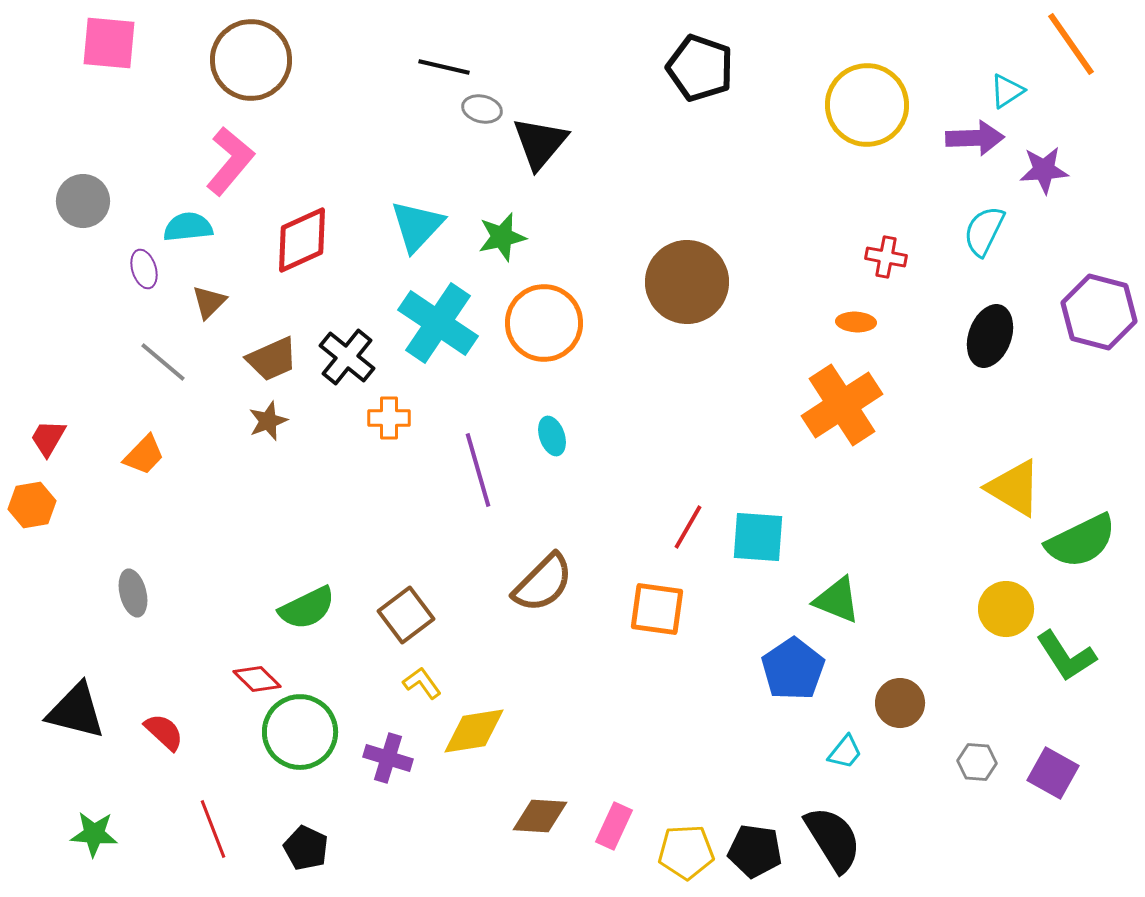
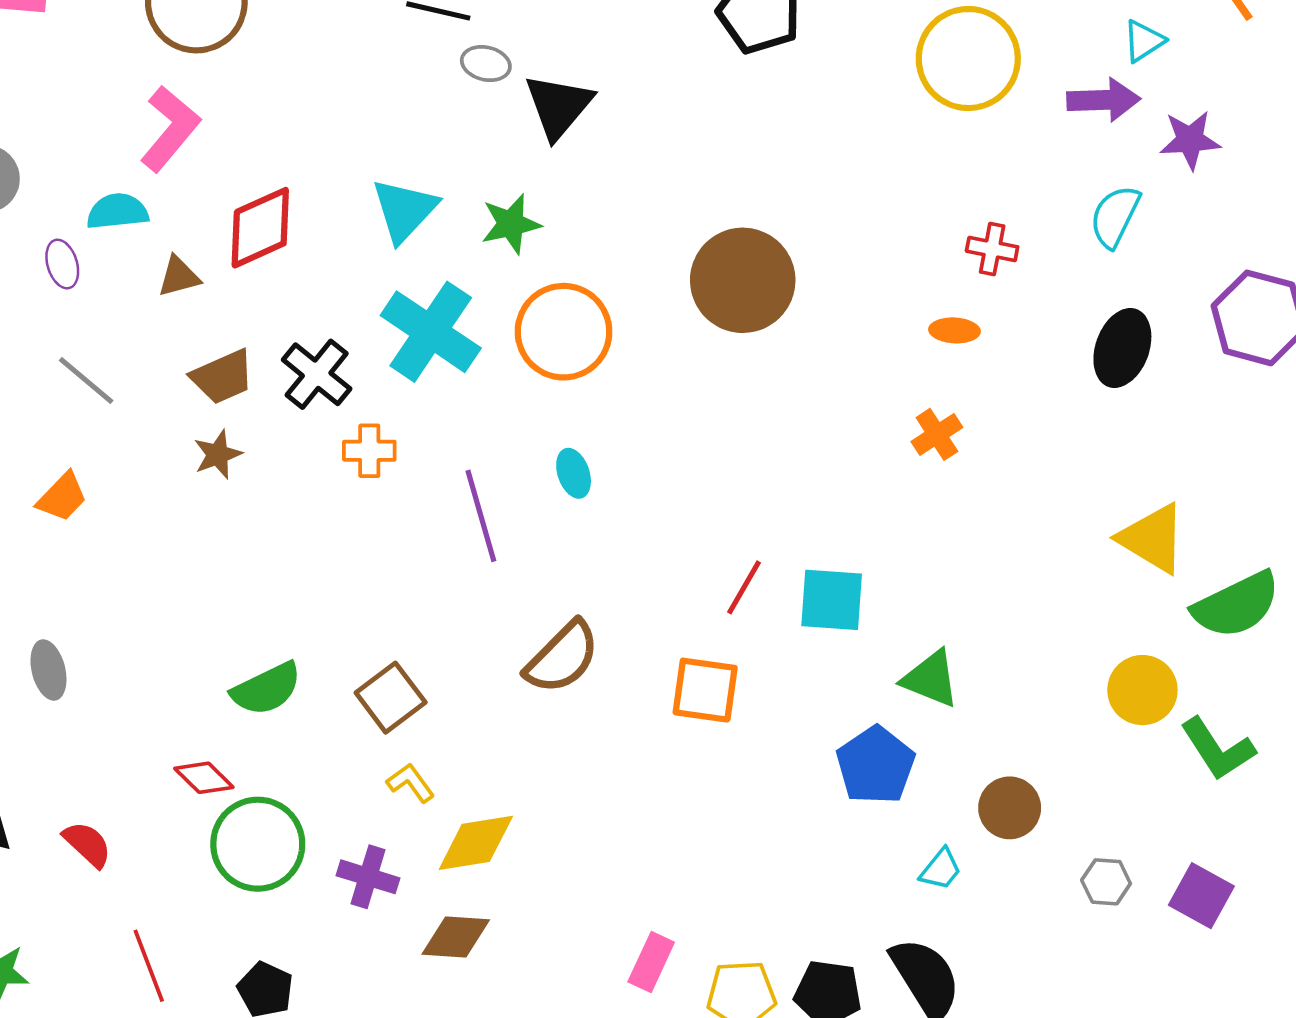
brown triangle: (209, 302) -> (179, 277), moved, turned 30
orange cross: (842, 405) -> (937, 434), size x0.5
brown diamond: (540, 816) -> (456, 937), moved

